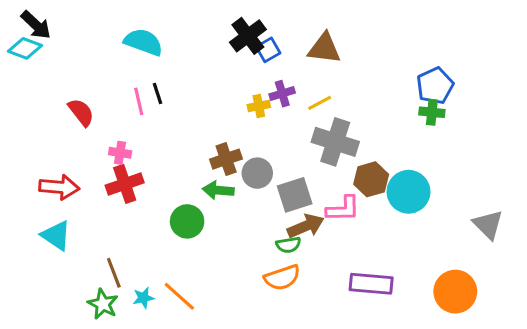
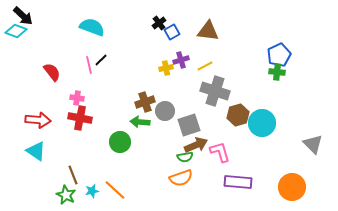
black cross: (248, 36) -> (159, 23), size x0.6
black line: (157, 94) -> (101, 60), turned 64
red cross: (125, 184) -> (80, 118), turned 30
pink L-shape: (343, 209) -> (220, 152), moved, turned -105

